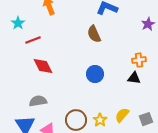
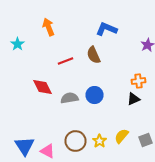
red line: (33, 40) -> (66, 61), moved
black triangle: (134, 78) -> (134, 99), turned -32
gray semicircle: (38, 101) -> (70, 98), moved

